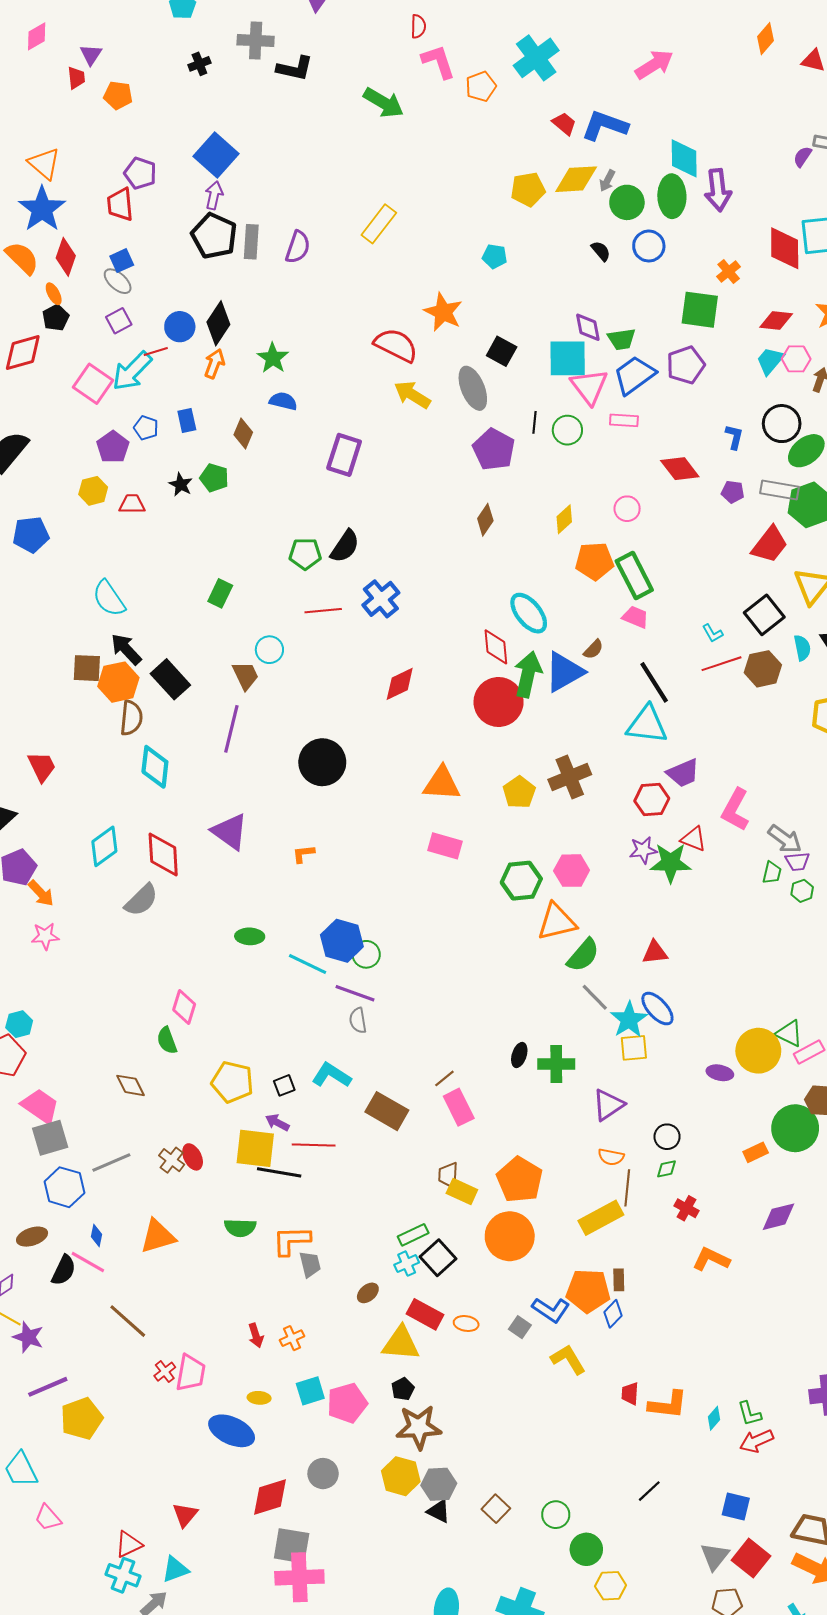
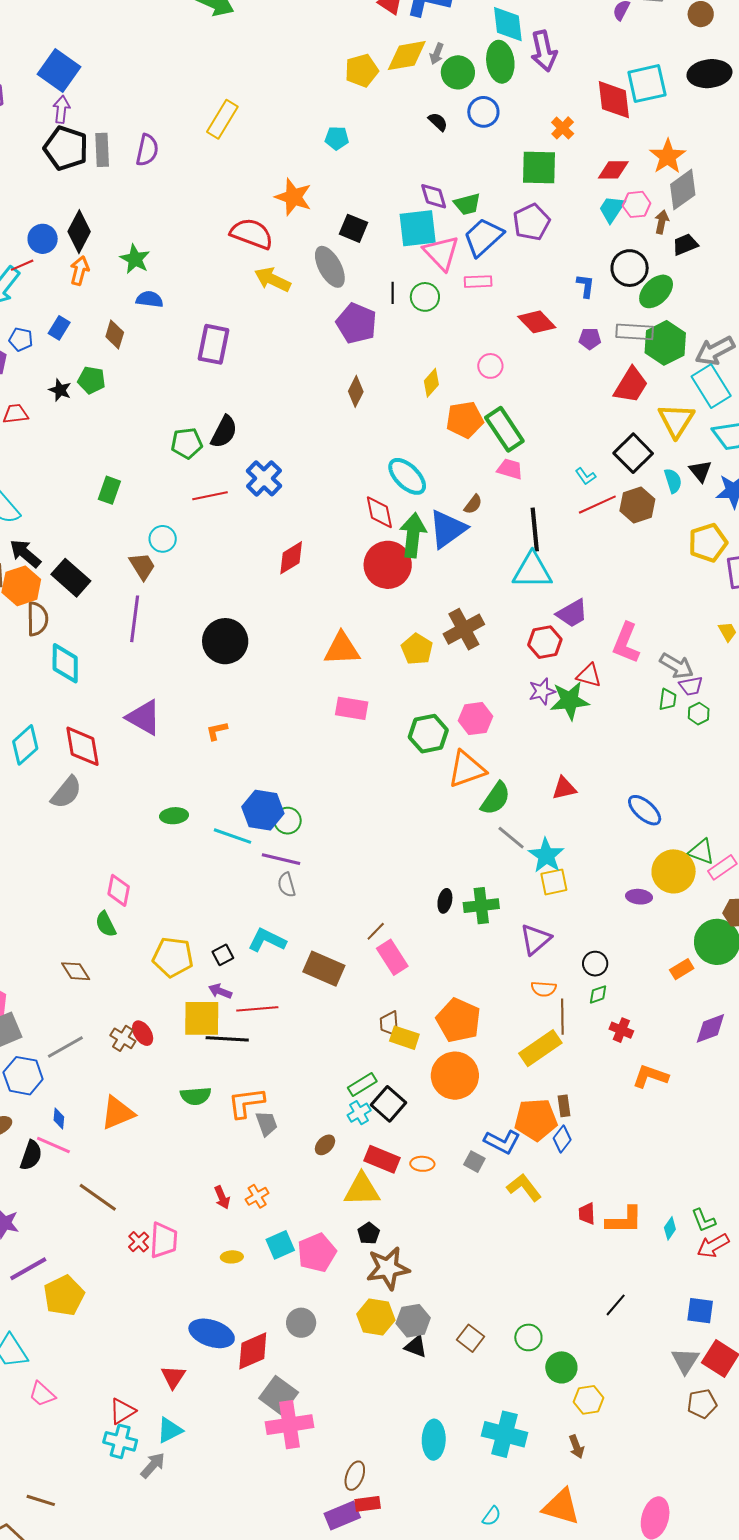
blue rectangle: (187, 420) -> (59, 328), turned 50
black line: (654, 682) -> (535, 529), turned 33
blue ellipse: (657, 1009) -> (645, 810), moved
blue ellipse: (232, 1431) -> (212, 1333), moved
gray square: (292, 1546) -> (279, 1395), turned 33

